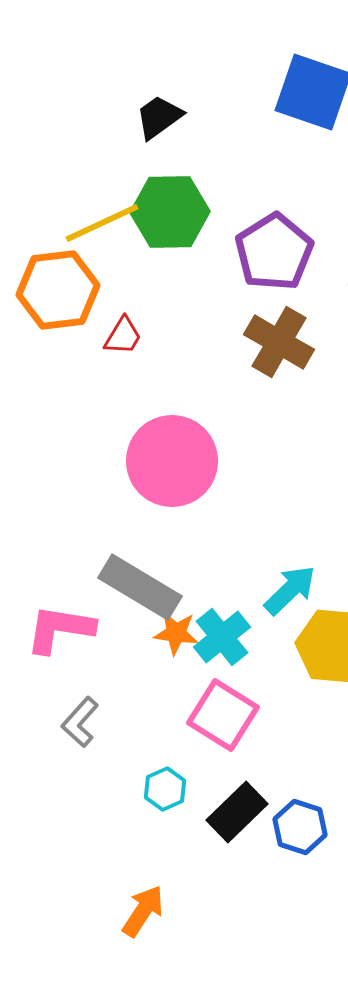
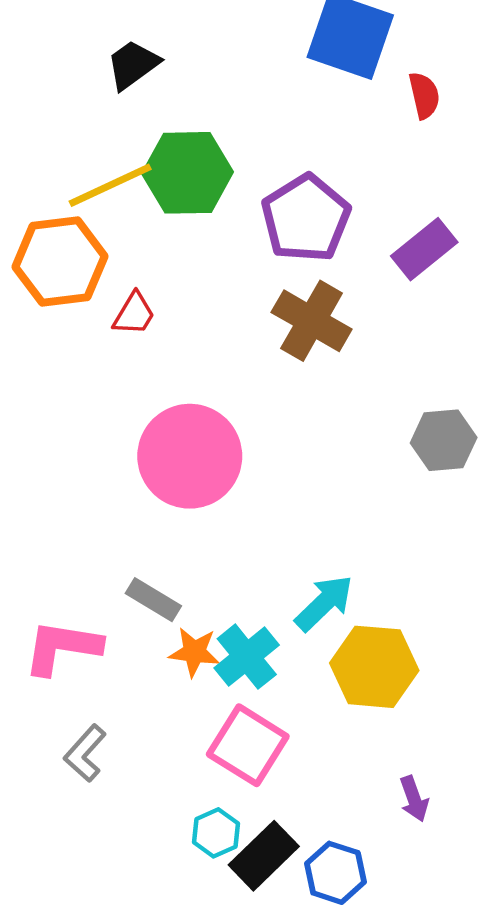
black trapezoid: (159, 117) -> (133, 65), moved
gray rectangle: (140, 587) -> (153, 600), size x0.6
cyan hexagon: (165, 789) -> (216, 833), moved

